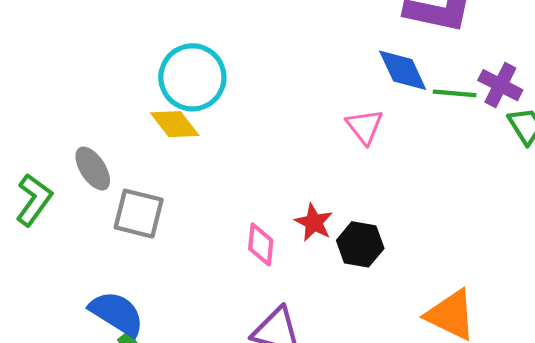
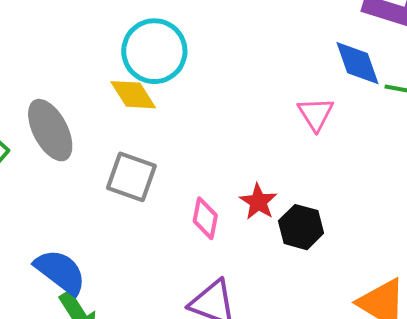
gray ellipse: (93, 168) -> (50, 130), size x1.4
gray square: (139, 214) -> (131, 177), moved

